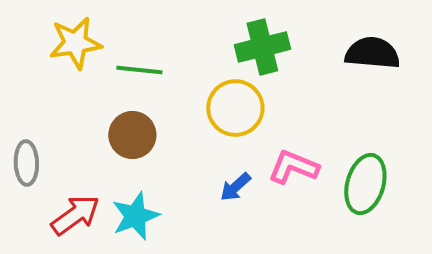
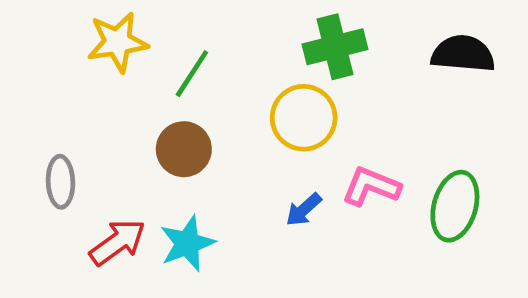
green line: (139, 70) -> (192, 74), turned -63

